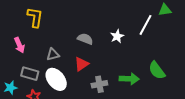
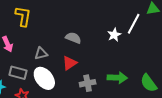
white star: (117, 36) -> (114, 35), moved
green semicircle: (157, 70) -> (149, 83), moved

